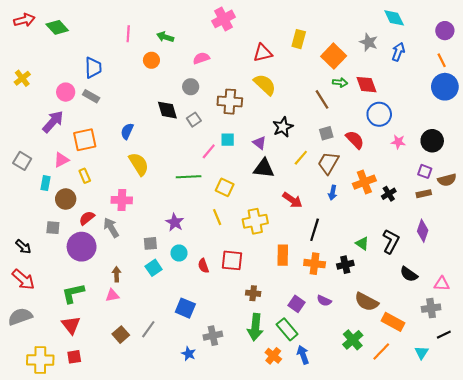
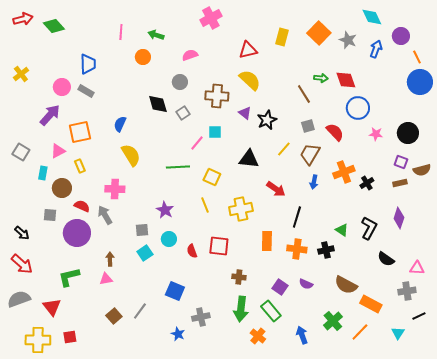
purple circle: (445, 31) -> (401, 36), moved
orange square: (334, 56) -> (319, 33), moved
purple triangle: (260, 143) -> (245, 113), moved
red semicircle: (87, 218) -> (82, 206), turned 63
red triangle: (71, 325) -> (52, 307), moved
blue arrow: (303, 355) -> (302, 335), moved

